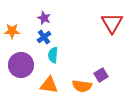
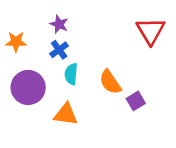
orange semicircle: (82, 86) -> (110, 82), moved, turned 48

